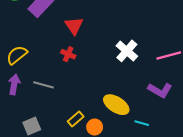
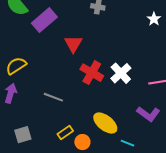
red cross: (68, 54) -> (92, 73), moved, size x1.6
gray line: (44, 85) -> (53, 97), moved

